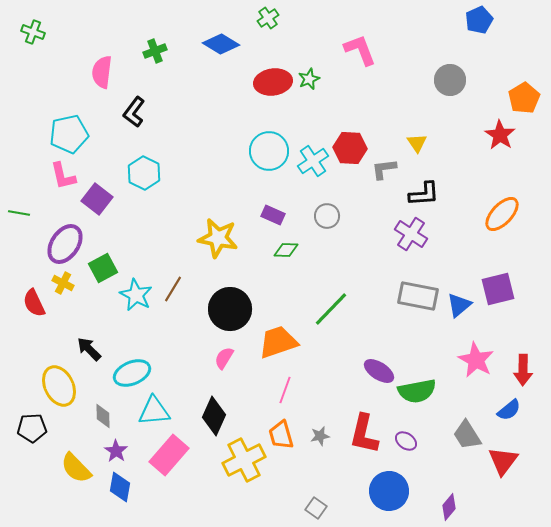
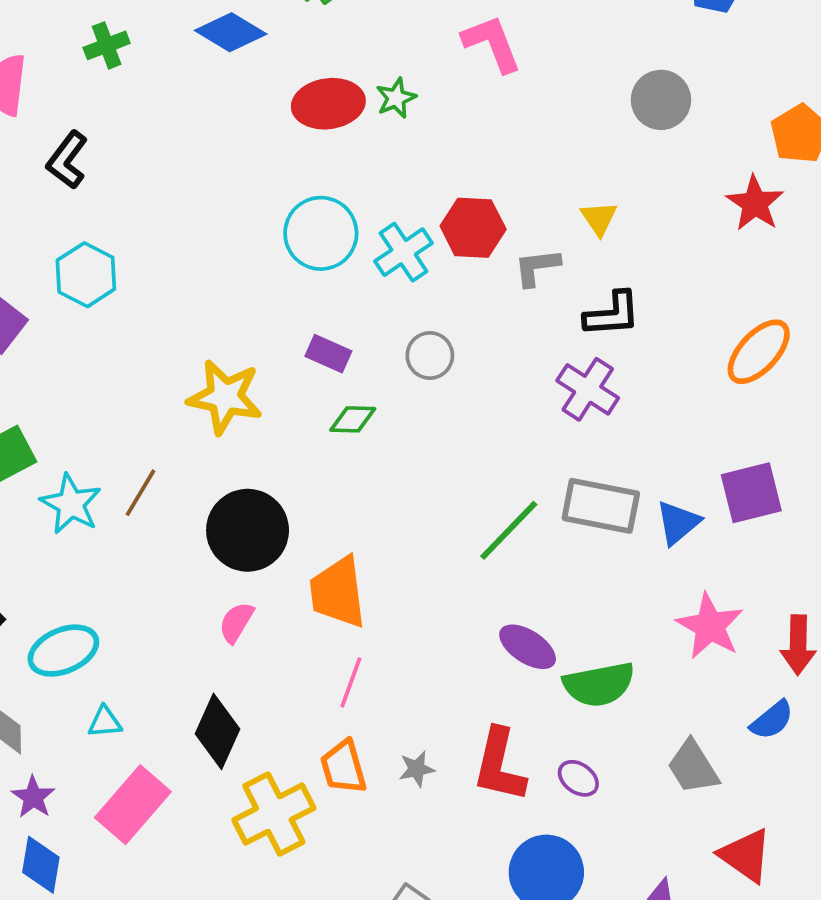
green line: (331, 309) -> (509, 530), moved
orange trapezoid: (278, 342) -> (338, 592), turned -78
cyan triangle: (154, 411) -> (105, 722), size x0.6
red triangle: (503, 461) -> (746, 855), moved, turned -32

